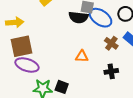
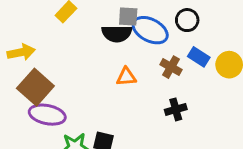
brown square: (21, 46) -> (35, 87), turned -30
orange triangle: (82, 56) -> (126, 77), moved

